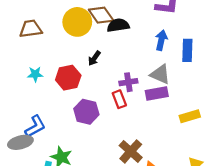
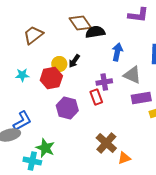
yellow circle: (77, 22) -> (59, 64), moved, size x0.6
brown trapezoid: (31, 29) -> (33, 35), moved, turned -30
blue arrow: (161, 40) -> (117, 52), moved
purple rectangle: (157, 94) -> (141, 98), moved

